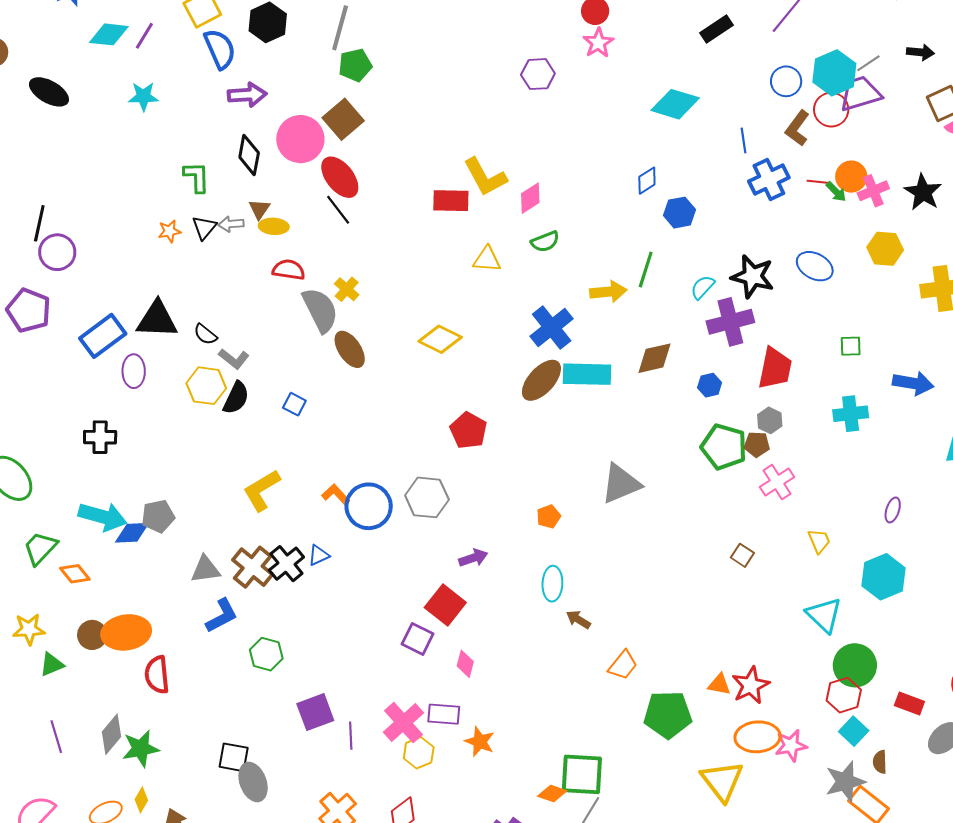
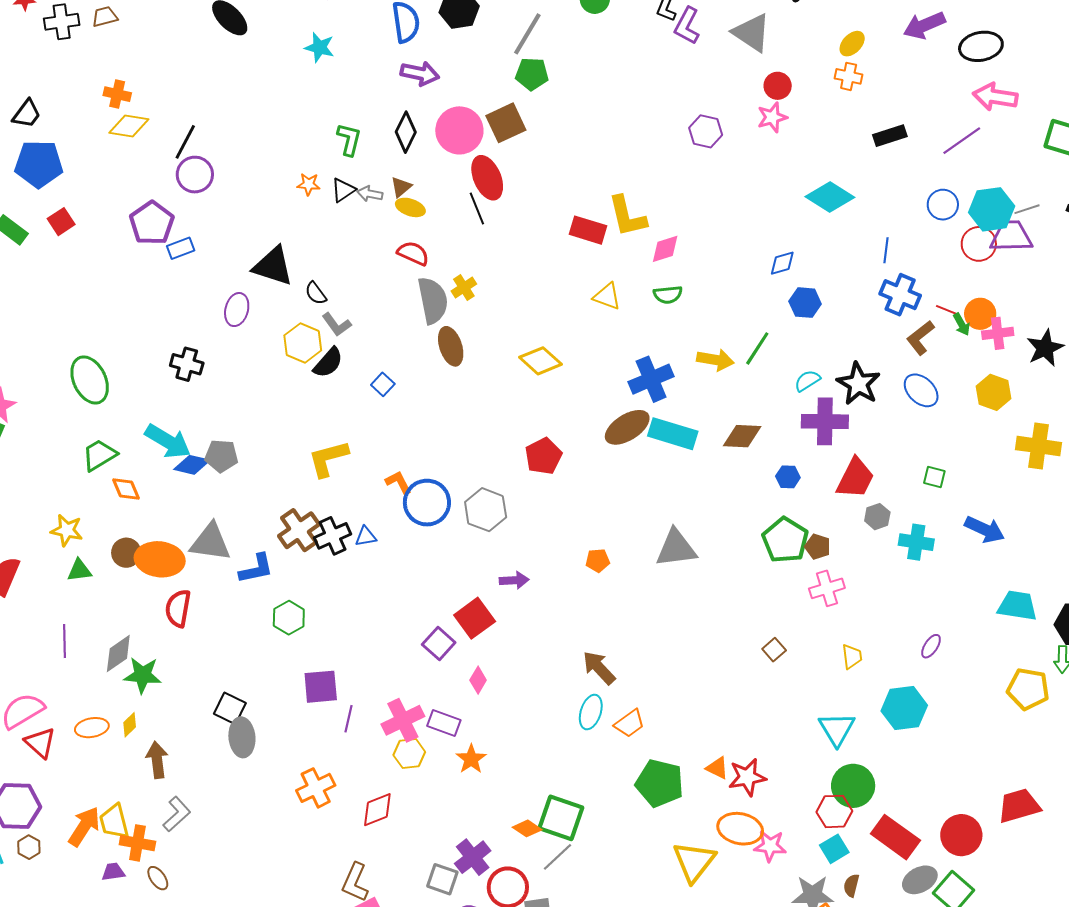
brown L-shape: (797, 128) -> (920, 338), moved
blue cross: (769, 179) -> (900, 295), turned 33
blue rectangle: (103, 336) -> (181, 248), moved, size x0.6
gray hexagon: (770, 420) -> (877, 517), moved
gray triangle: (206, 569) -> (210, 542), moved, size x1.4
cyan ellipse: (552, 584) -> (591, 712), moved
brown arrow: (578, 620) -> (599, 668), size x1.5
red rectangle: (909, 703) -> (895, 837), size x1.6

